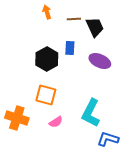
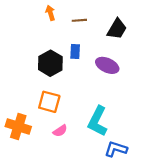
black trapezoid: (95, 27) -> (117, 29), moved, turned 55

